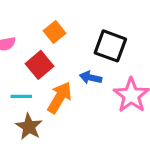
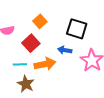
orange arrow: (60, 98) -> (45, 64), turned 50

